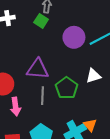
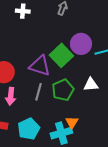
green square: (41, 21) -> (61, 55), moved, size x1.6
orange triangle: (90, 125) -> (72, 122), moved

